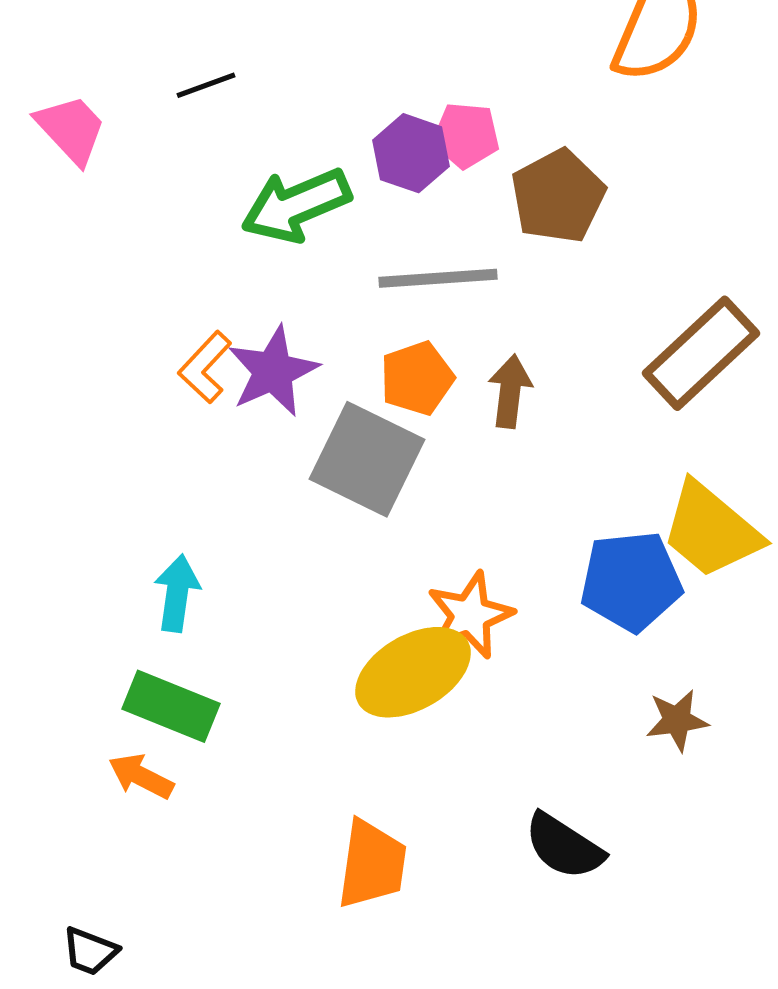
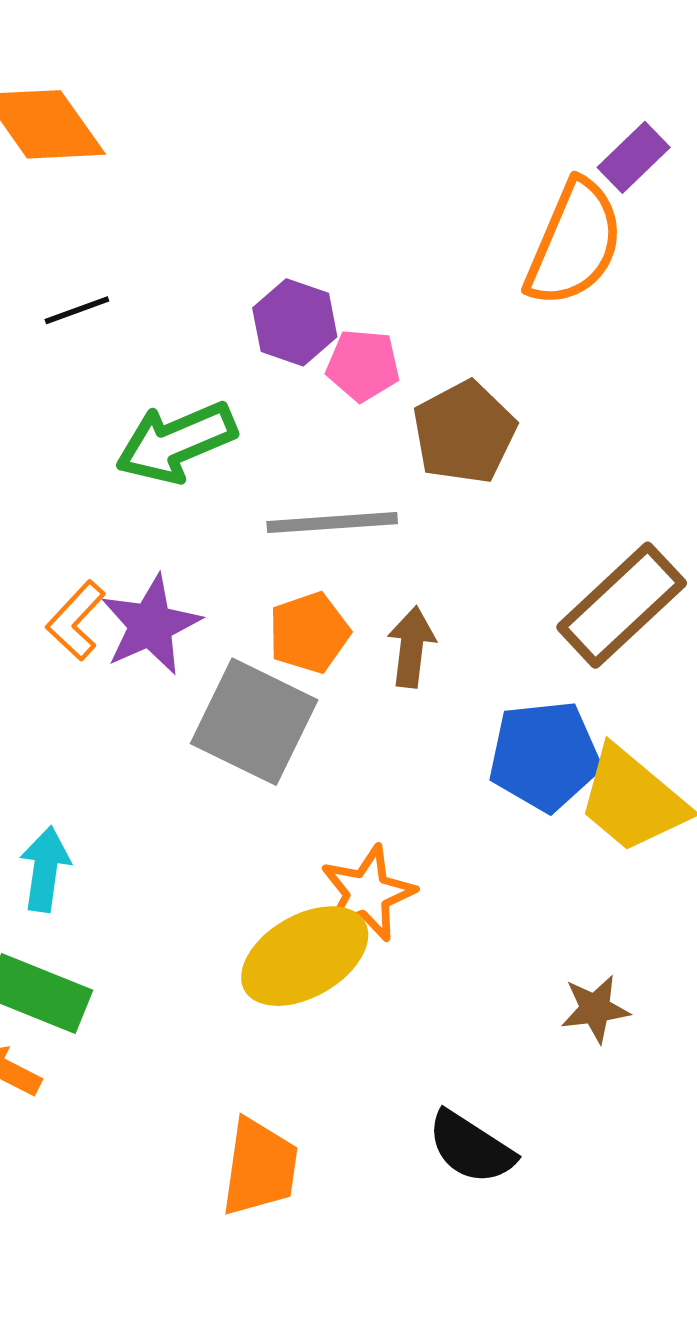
purple hexagon: (411, 153) -> (295, 322), moved
blue pentagon: (631, 581) -> (545, 756), moved

